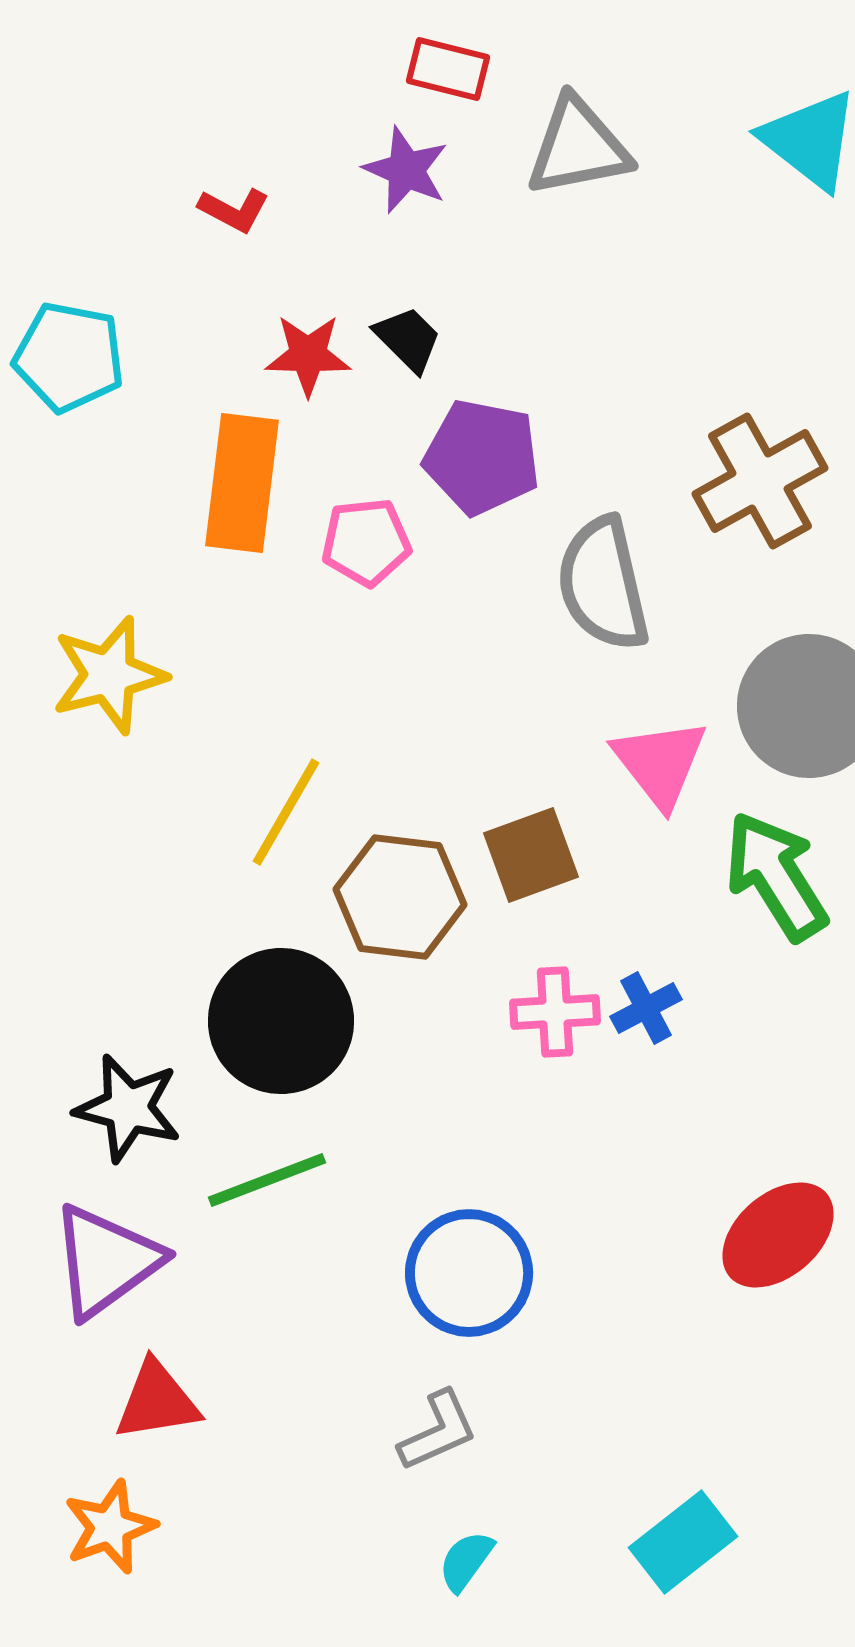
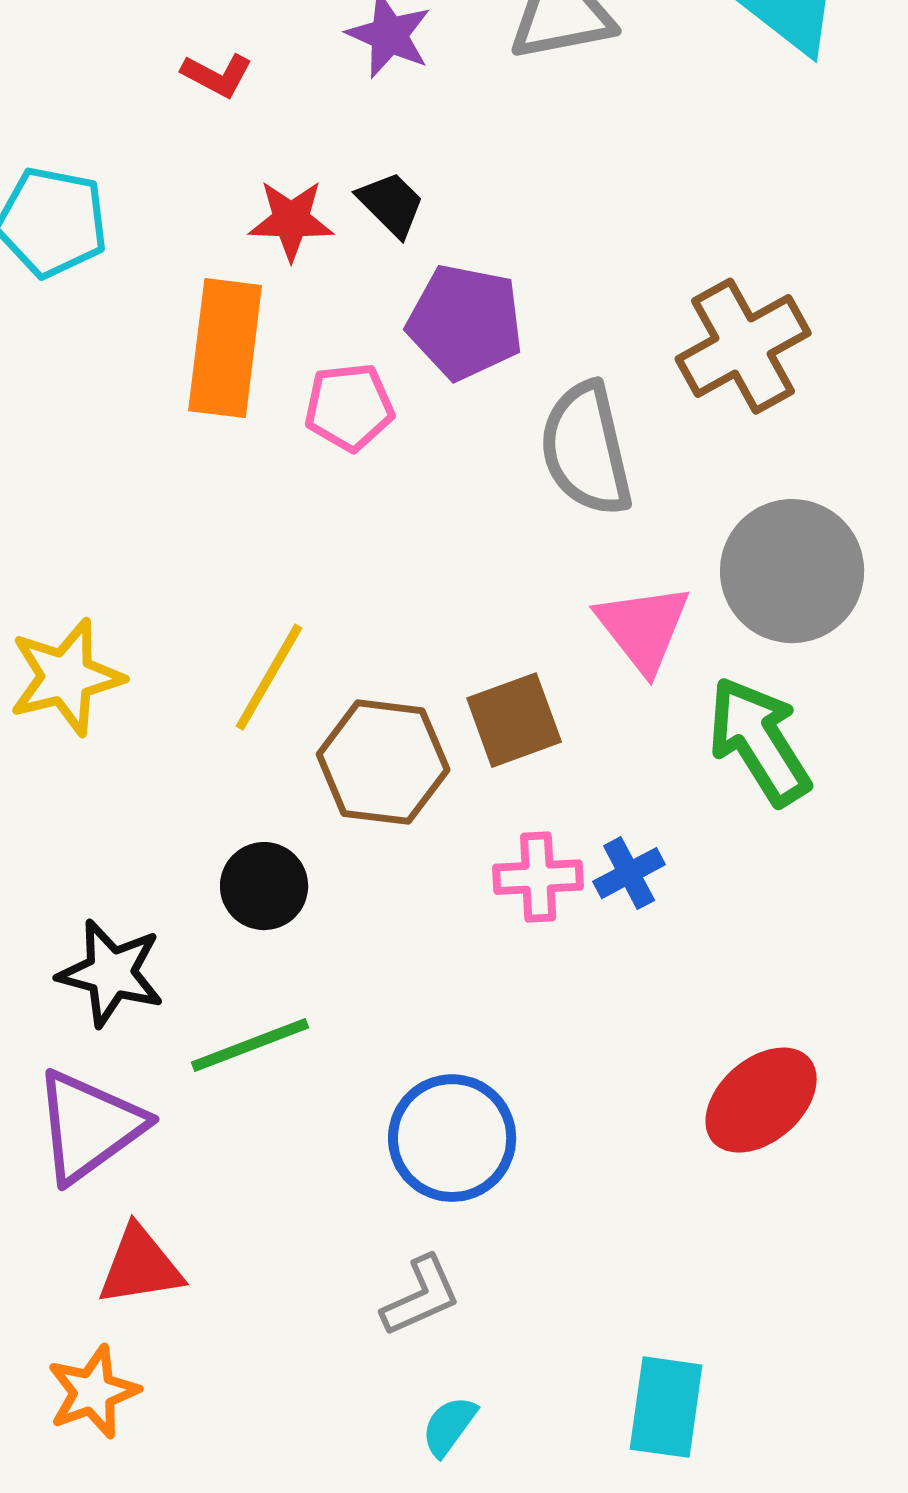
yellow star: (109, 675) -> (66, 677), moved
black circle: (281, 1021) -> (264, 886), size x0.6
cyan rectangle: (683, 1542) -> (666, 1407), turned -44

